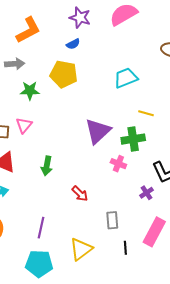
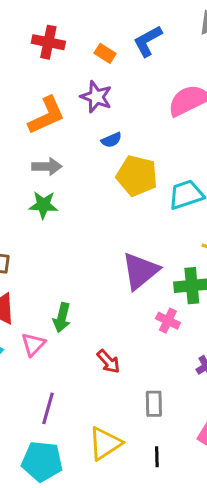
purple star: (80, 18) -> (96, 97), moved
gray arrow: (15, 64) -> (47, 167), moved
yellow pentagon: (64, 74) -> (137, 176), moved
pink triangle: (24, 125) -> (33, 344), moved
black line: (125, 248) -> (157, 457), moved

